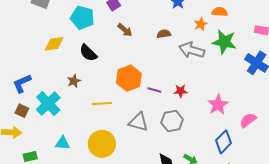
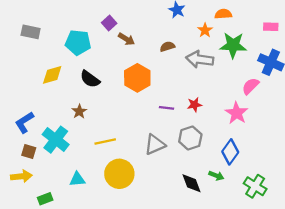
brown arrow: (125, 30) -> (126, 39), moved
orange hexagon: (129, 78) -> (137, 78), moved
yellow line: (102, 103) -> (105, 142), moved
pink semicircle: (248, 120) -> (250, 86), moved
gray triangle: (138, 122) -> (155, 145), turned -30
blue diamond: (223, 142) -> (230, 152), moved

